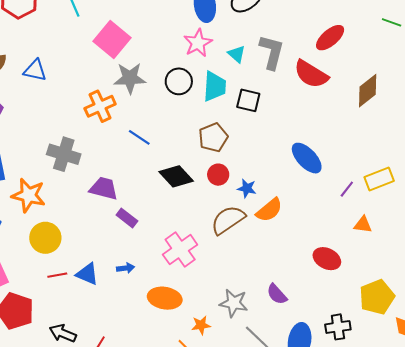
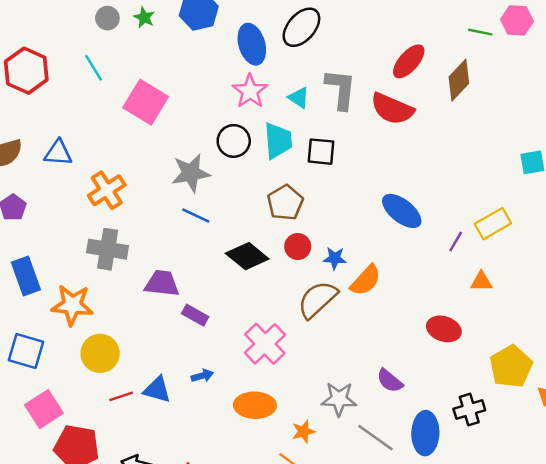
gray star: (130, 78) -> (191, 173), moved
brown diamond: (368, 91) -> (459, 80), moved
orange cross: (100, 106) -> (107, 190), moved

